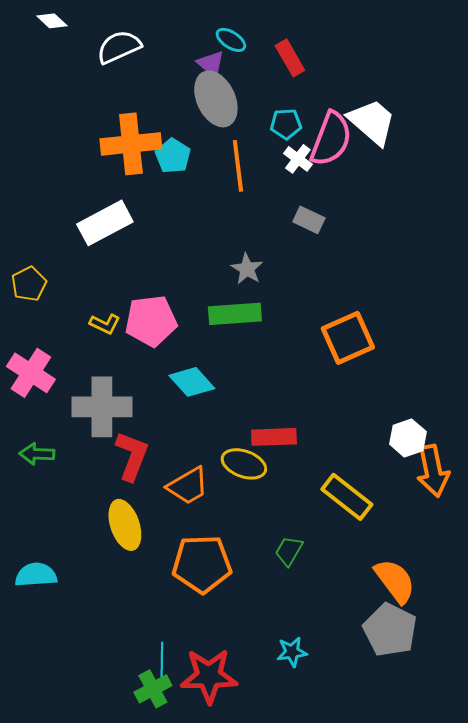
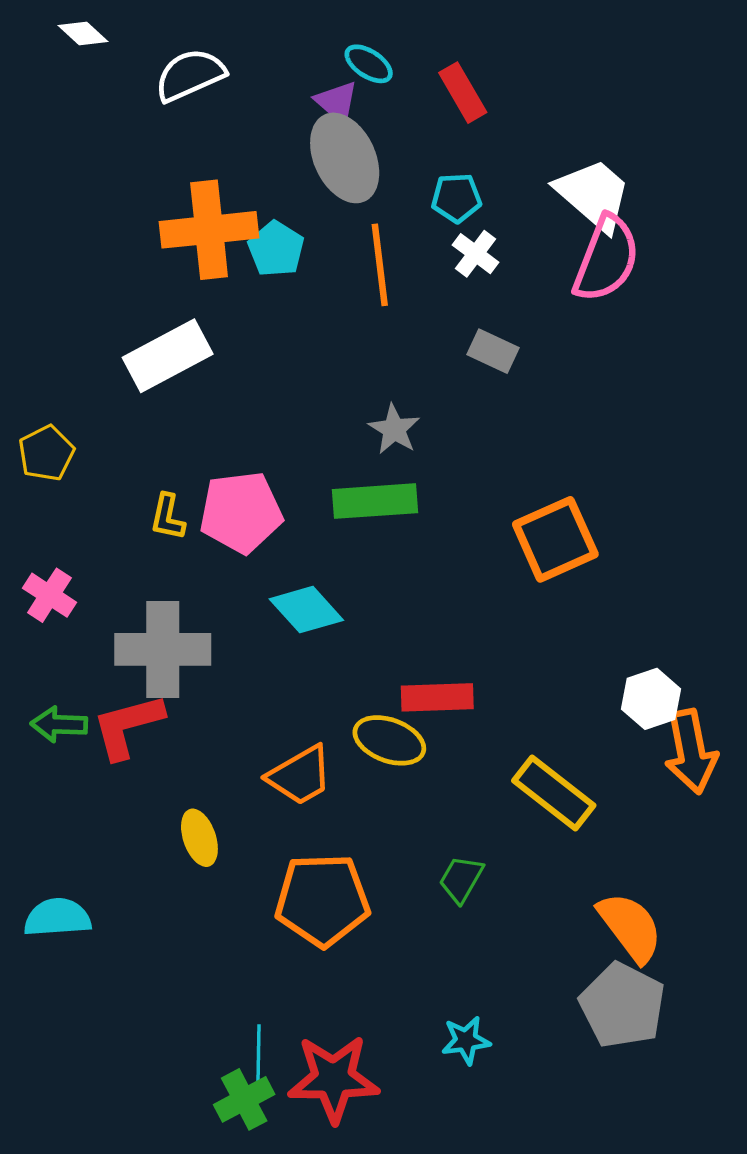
pink semicircle: (331, 139) -> (606, 258), moved
yellow L-shape: (105, 324) -> (168, 517), turned 76
pink cross: (31, 373) -> (49, 595), size x0.7
red L-shape: (132, 456) -> (128, 726), moved, turned -126
yellow ellipse: (125, 525) -> (199, 838), size x0.7

